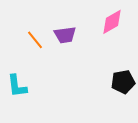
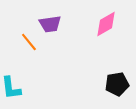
purple trapezoid: (65, 35) -> (50, 24), moved

